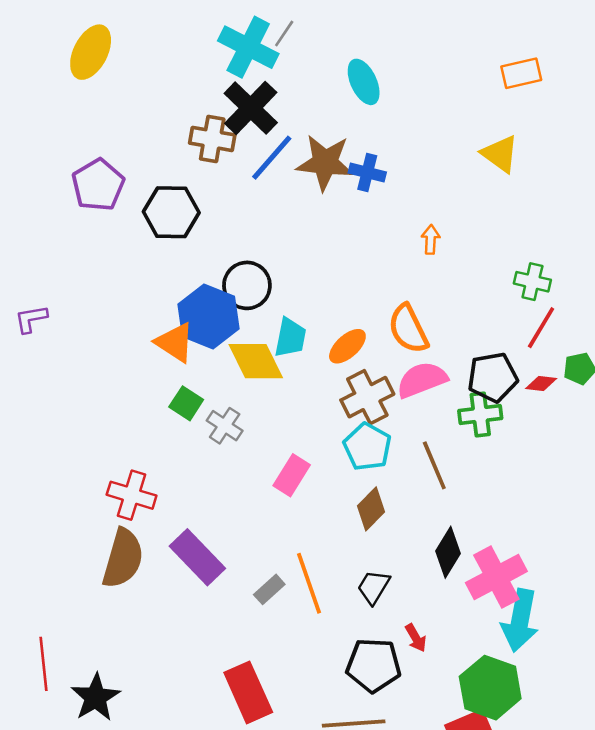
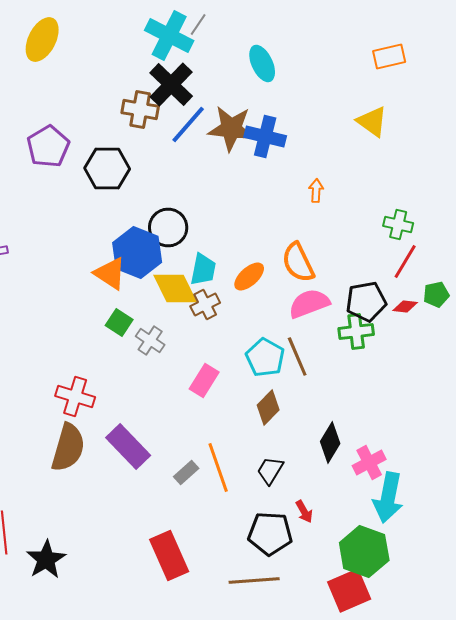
blue cross: (367, 172) -> (265, 136), size x1.4
brown cross: (367, 397) -> (205, 304), moved, size x0.7
brown line: (434, 465) -> (297, 356), moved
pink cross: (496, 577) -> (369, 462), size x0.7

